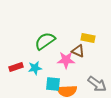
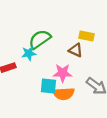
pink star: (66, 60) -> (63, 73), moved
cyan star: (35, 68) -> (29, 53), moved

